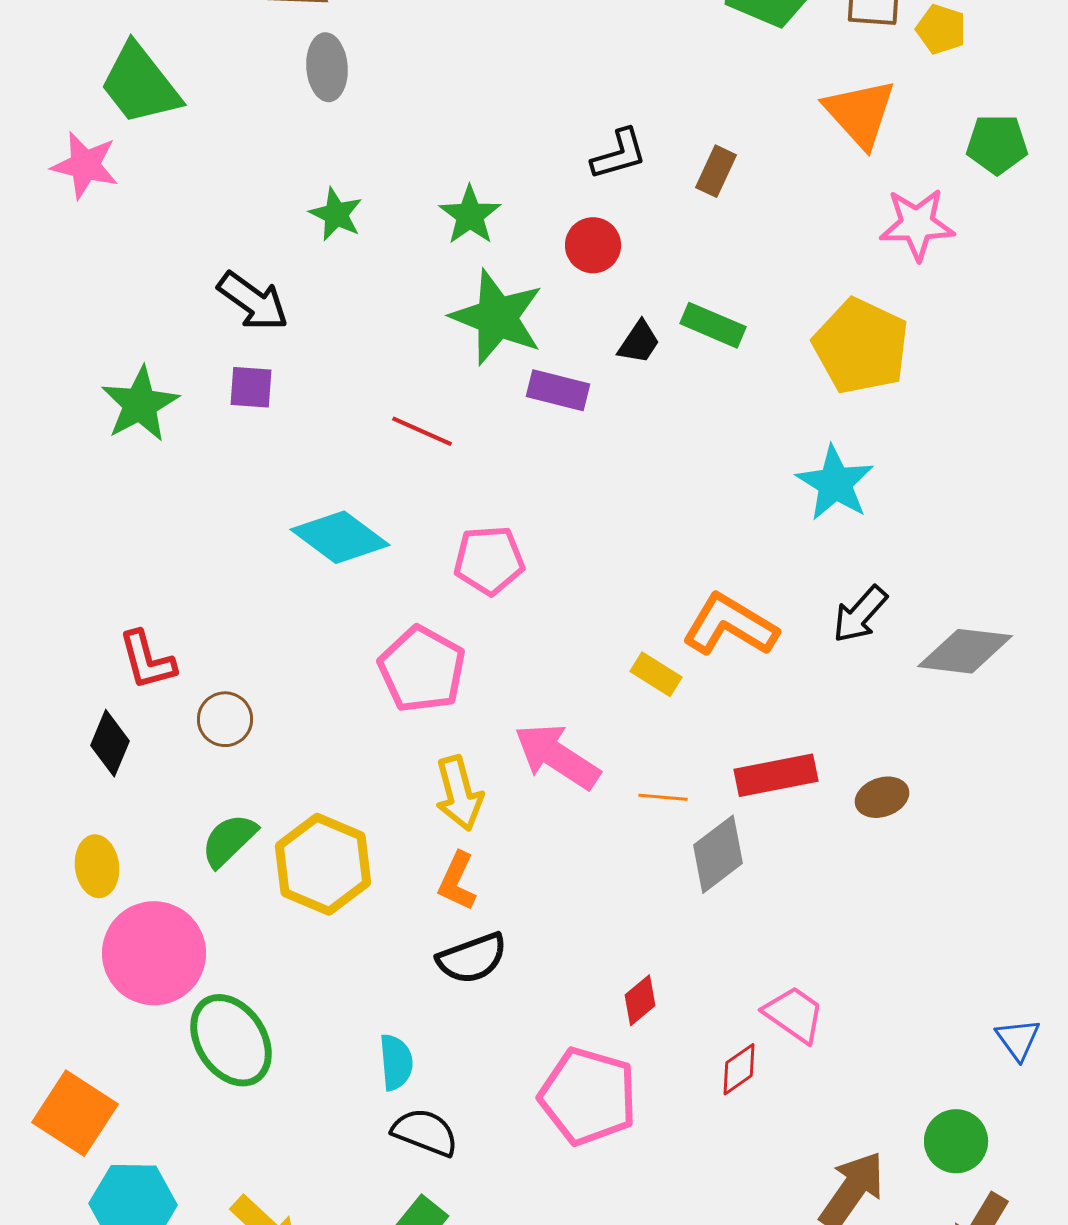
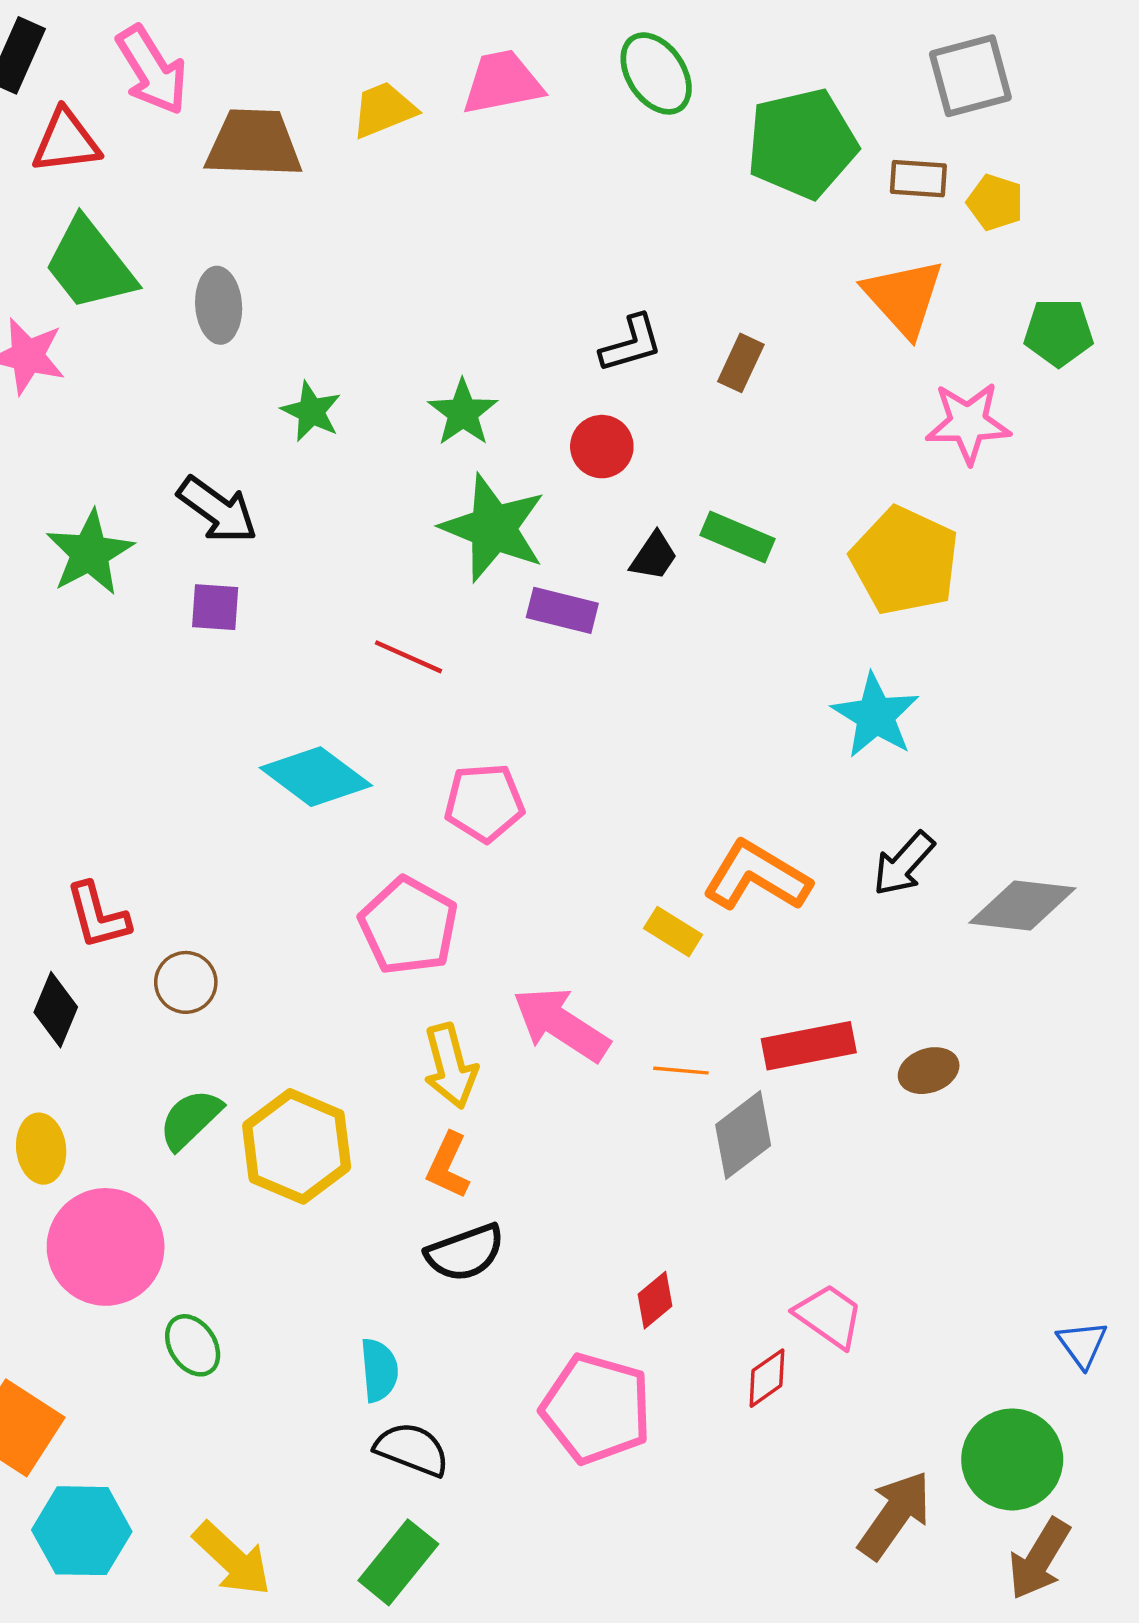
gray ellipse: (327, 67) -> (219, 305), moved
green star: (140, 404) -> (90, 553), moved
green ellipse: (231, 1040) -> (193, 1345), size x0.6
green circle: (956, 1141) -> (1012, 1459), size x1.4

